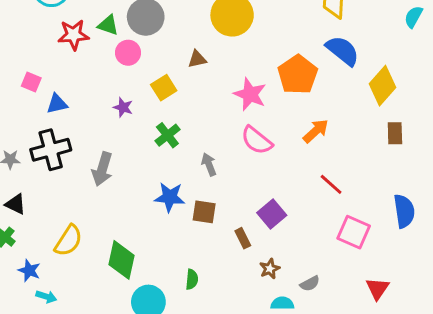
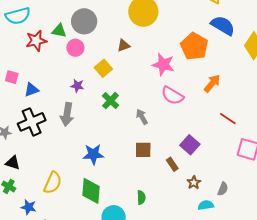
gray arrow: (102, 169) -> (67, 114), moved
blue star: (170, 197) -> (93, 154), moved
gray semicircle: (310, 284) -> (223, 189), turned -32

